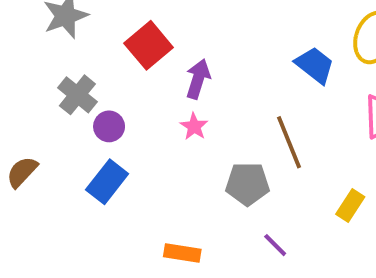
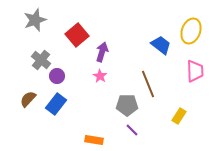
brown semicircle: (22, 172) -> (28, 99), moved
purple line: (275, 245) -> (132, 130), moved

